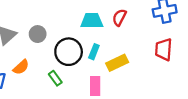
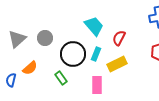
red semicircle: (119, 17) -> (119, 38), moved
cyan trapezoid: (92, 21) -> (94, 26), turned 50

